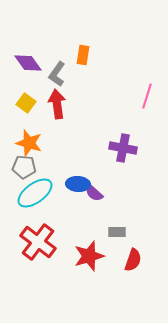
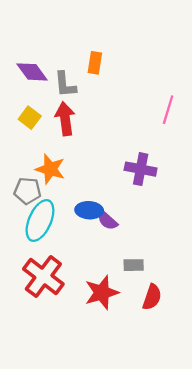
gray L-shape: (57, 74) -> (65, 84), turned -40
orange star: (29, 143) -> (50, 169), moved
cyan ellipse: (35, 193) -> (40, 221), turned -30

